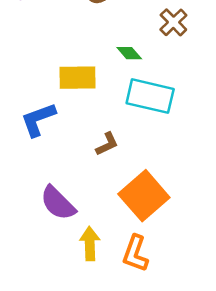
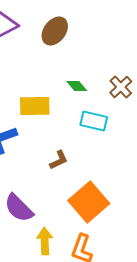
brown cross: (173, 22) -> (121, 87), moved
cyan rectangle: (150, 96) -> (94, 121), size x0.7

